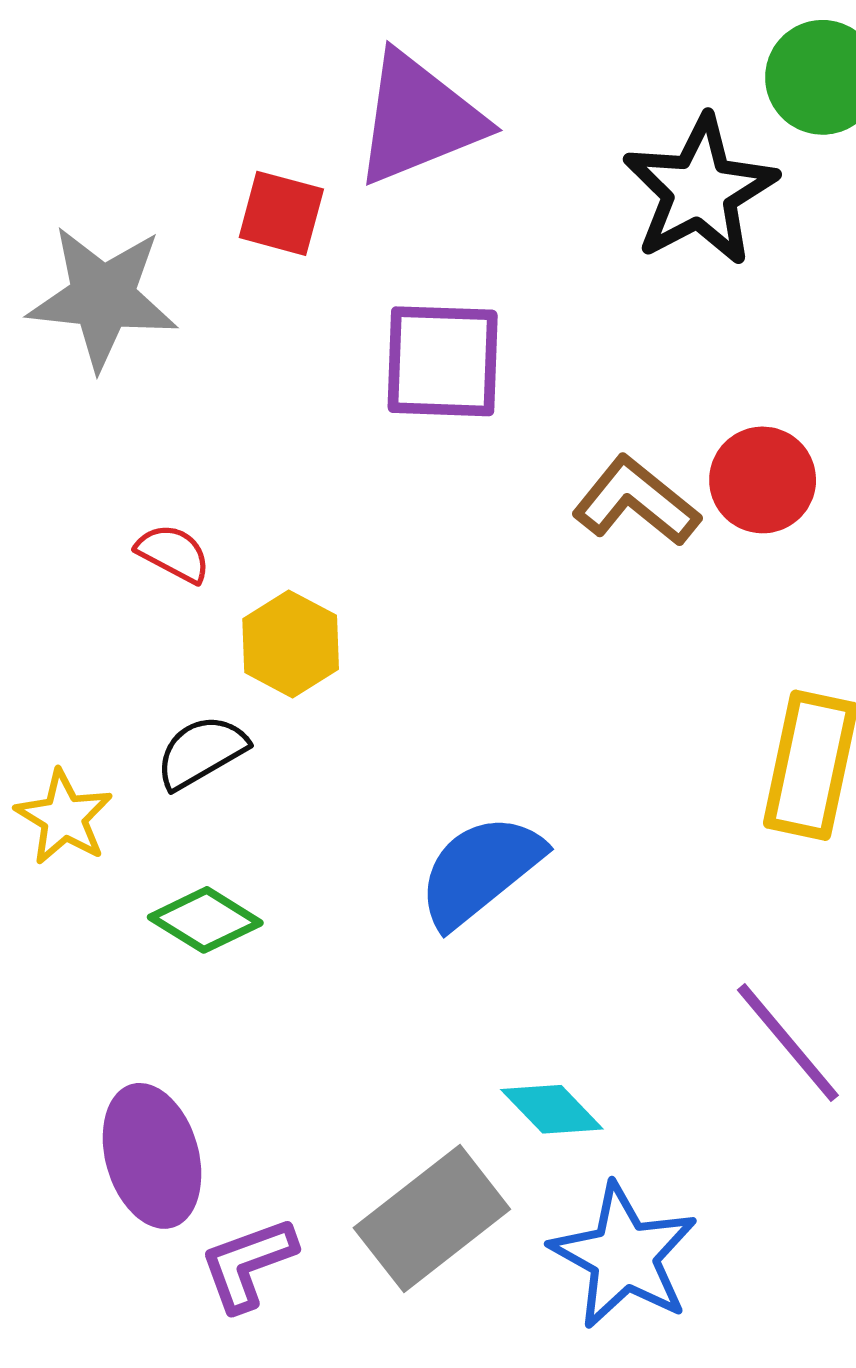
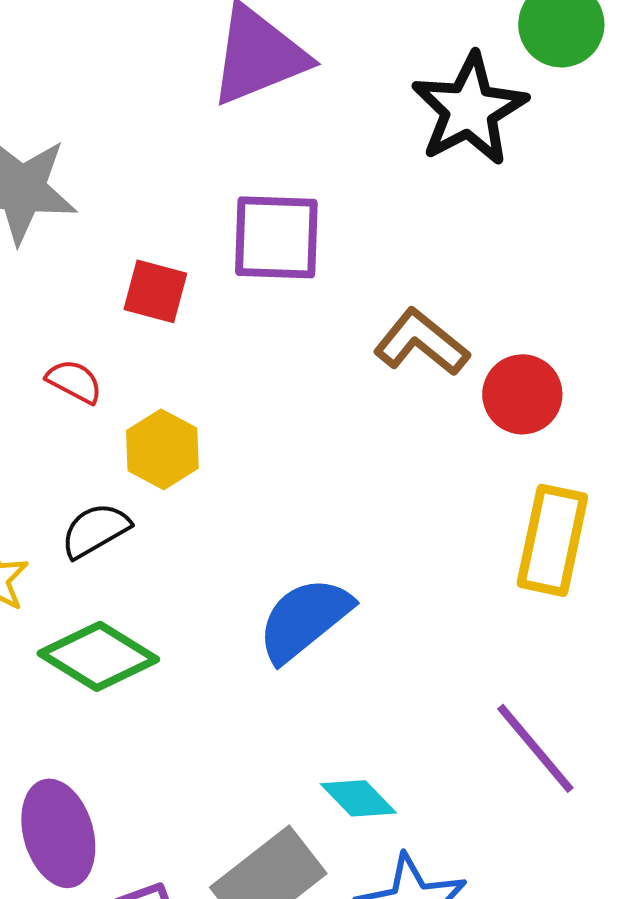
red square: (281, 213) -> (155, 291), moved
red circle: (763, 480) -> (522, 394), moved
green diamond: (205, 920) -> (98, 656), size x1.4

